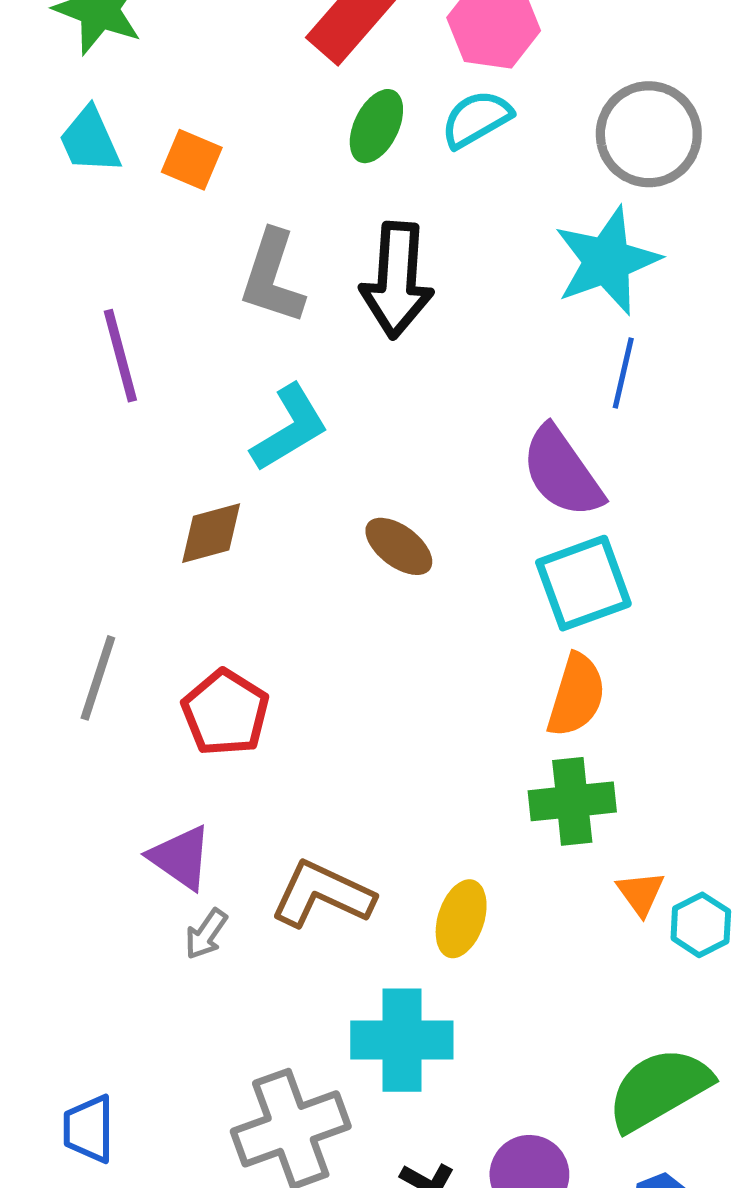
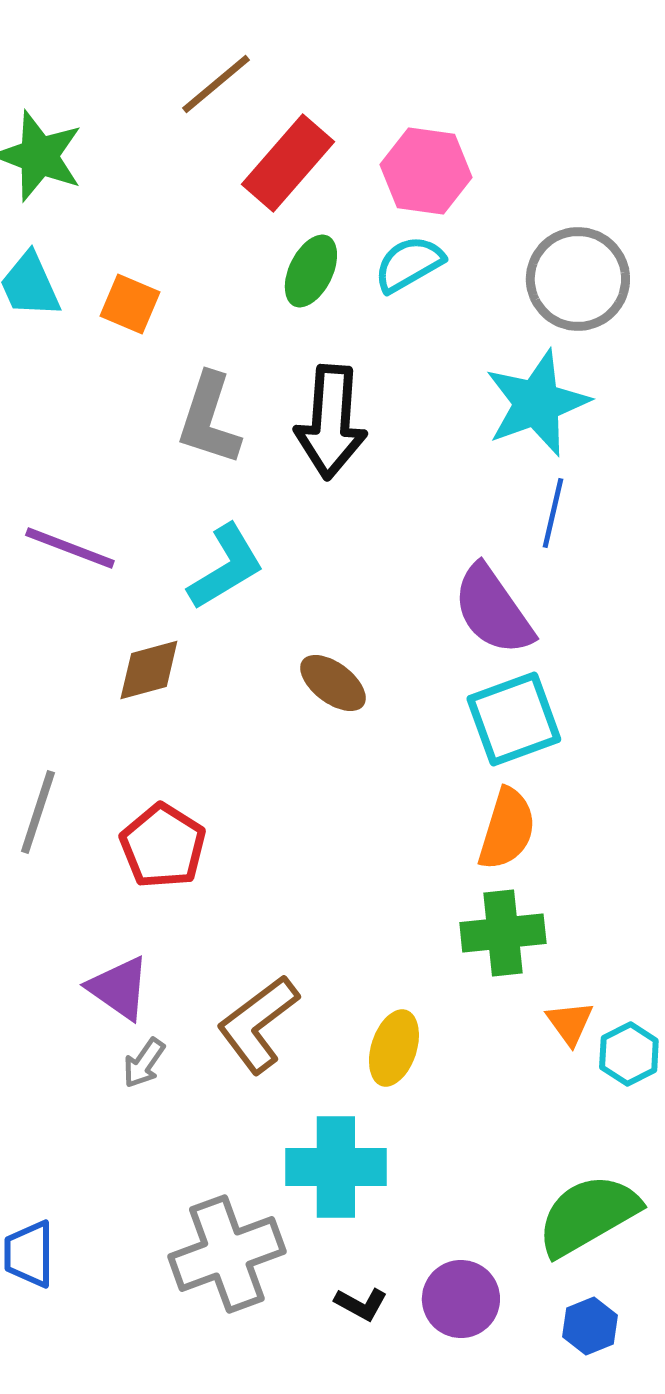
purple line: (120, 356) -> (70, 548), moved, turned -54
brown L-shape: (322, 894) -> (258, 1024), turned -62

